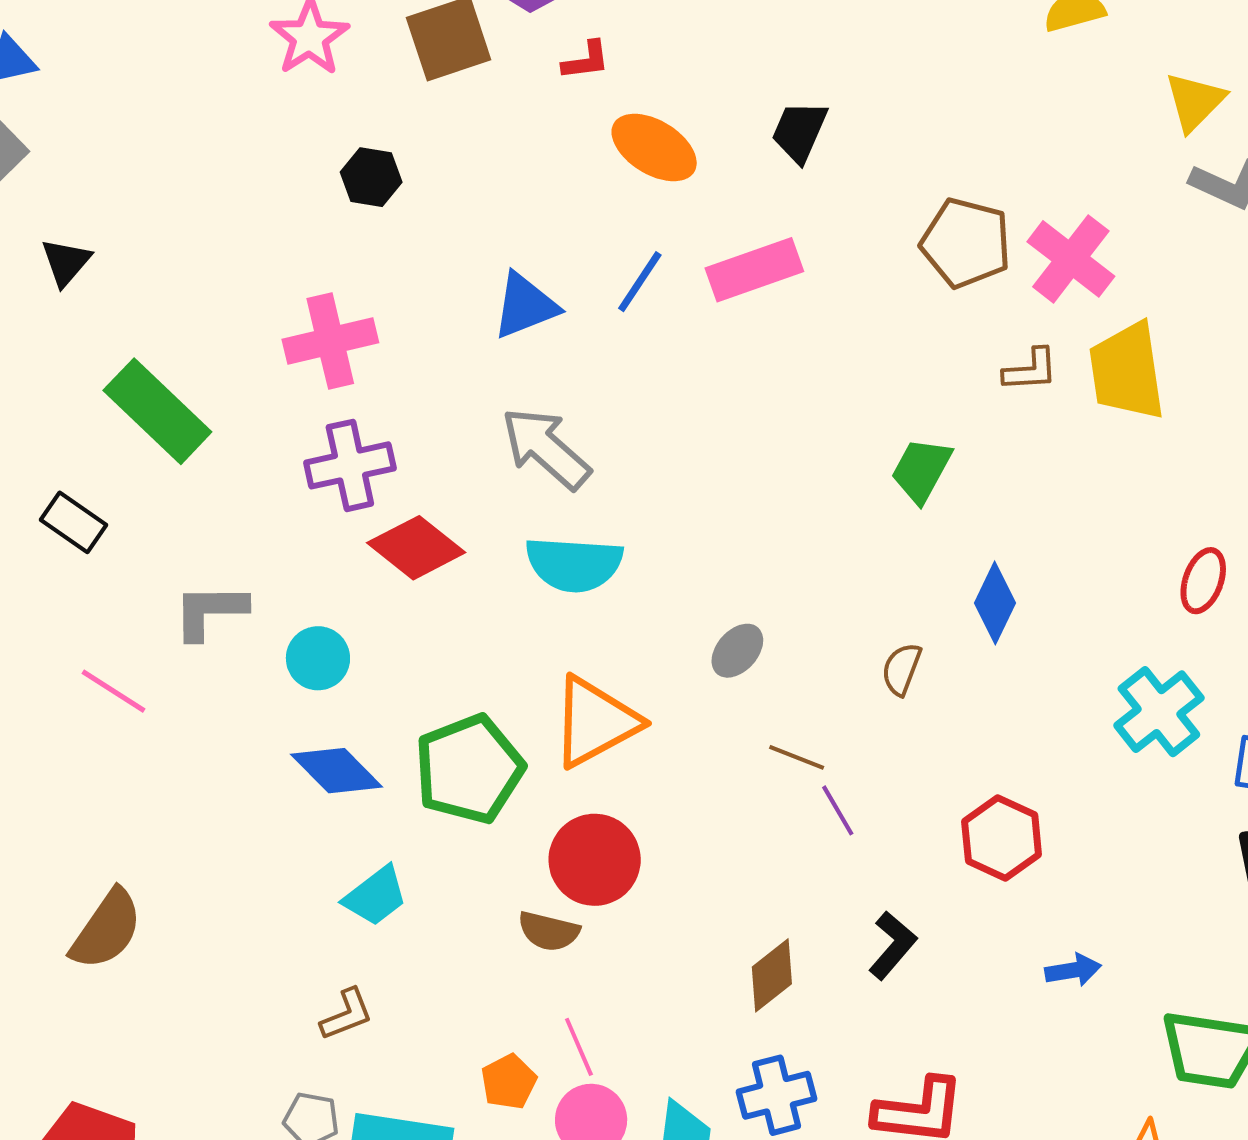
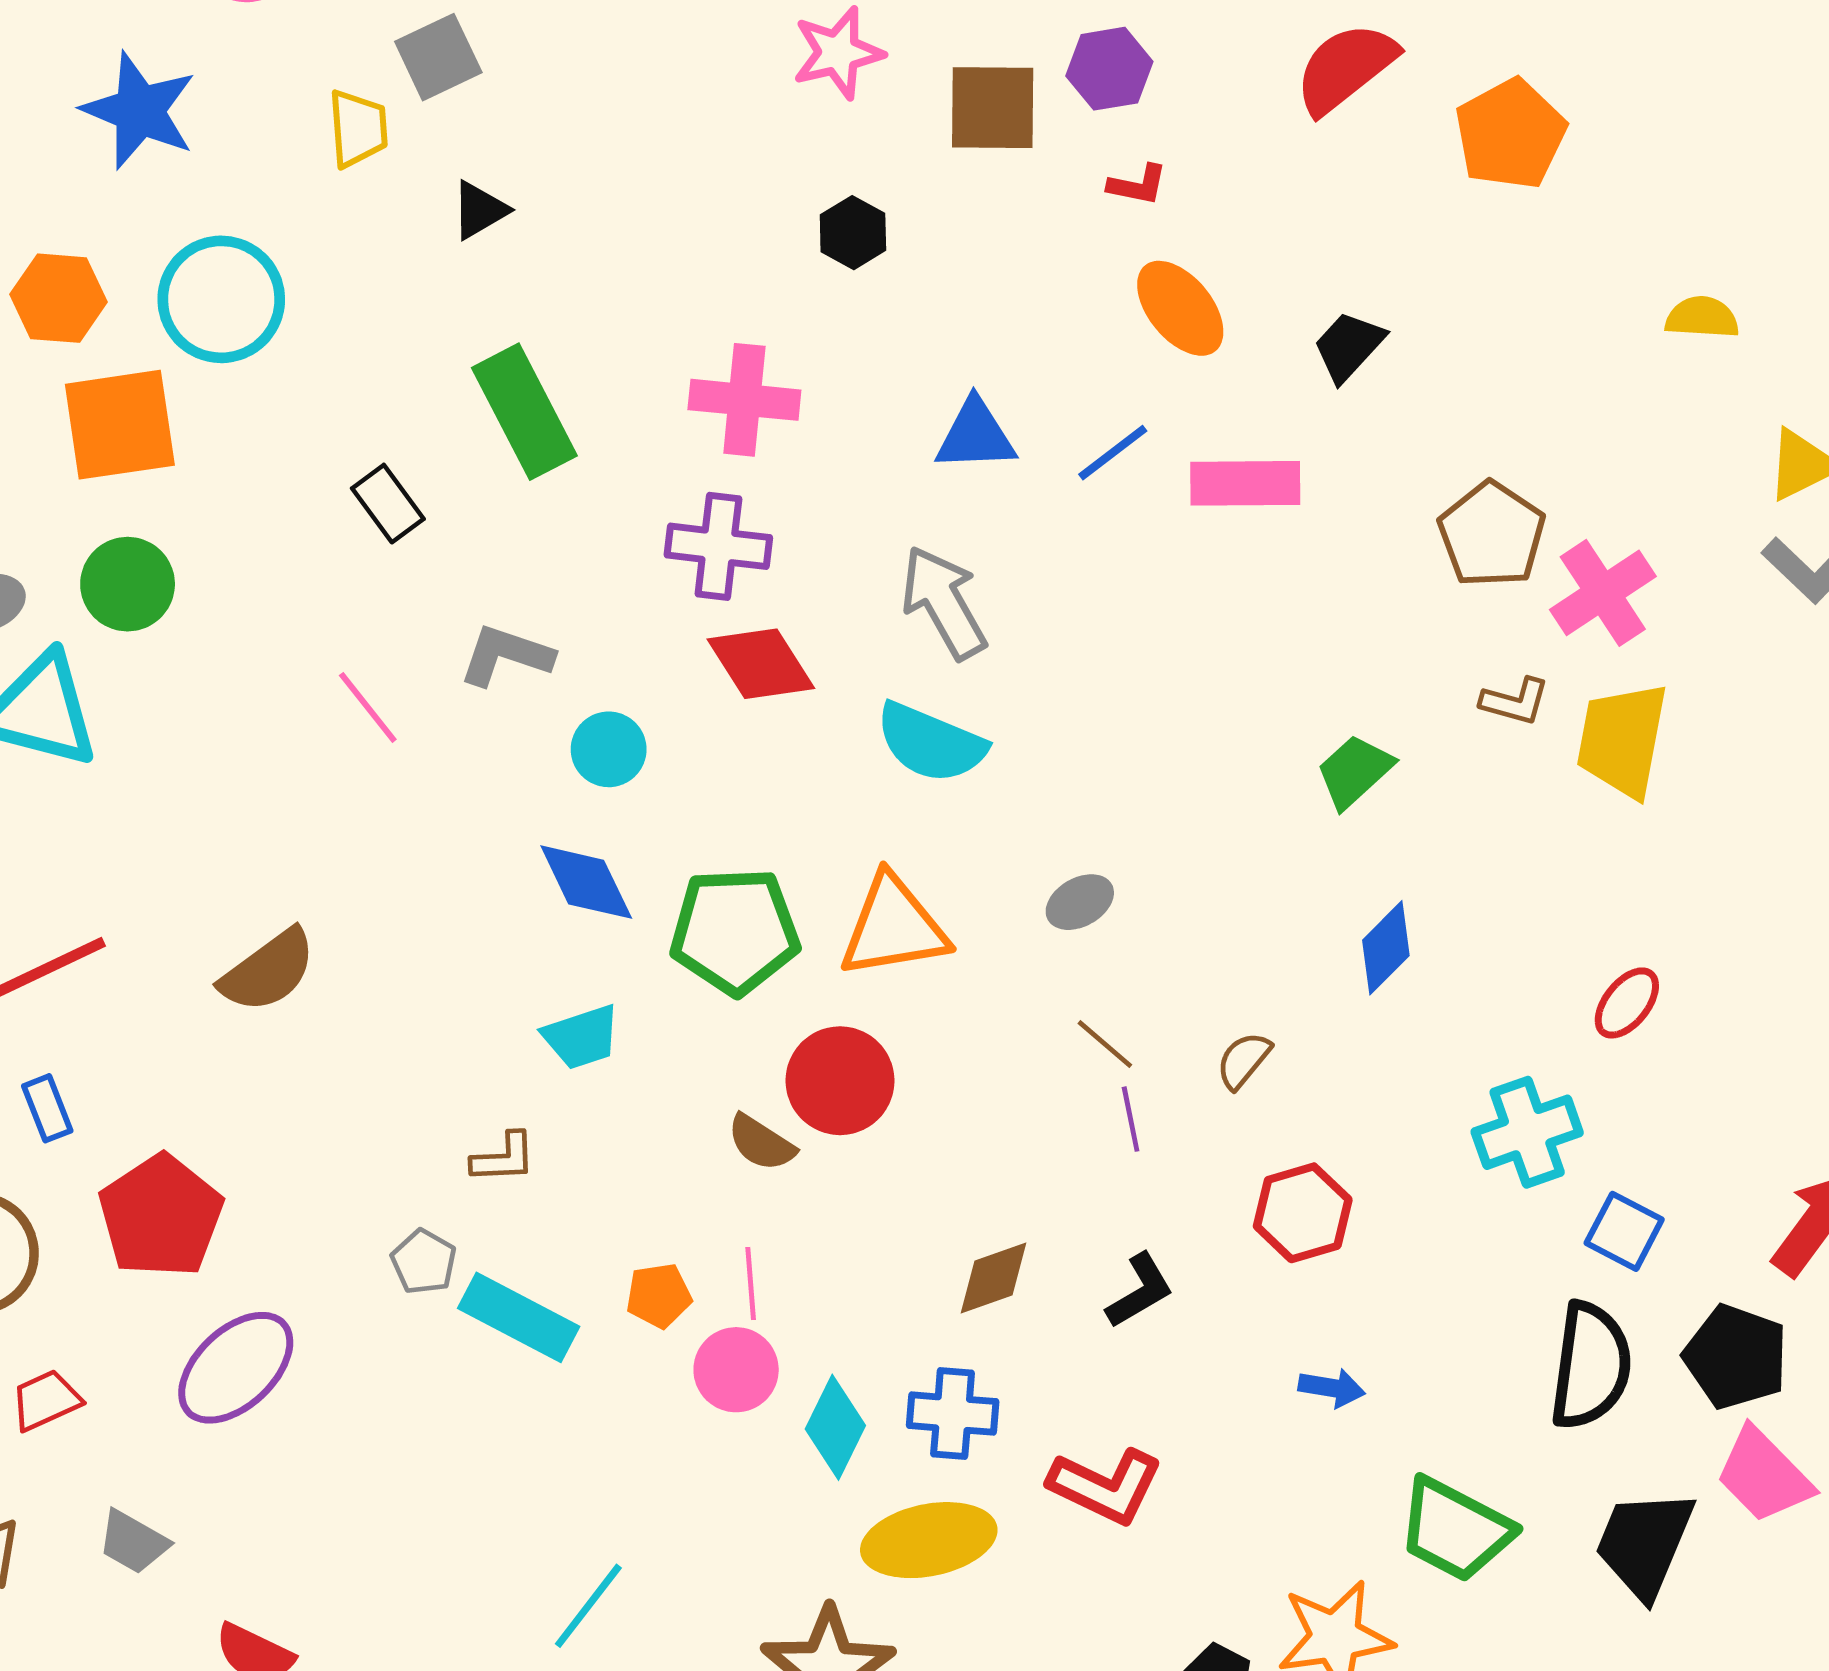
brown semicircle: (902, 669) -> (1243, 1060), moved

